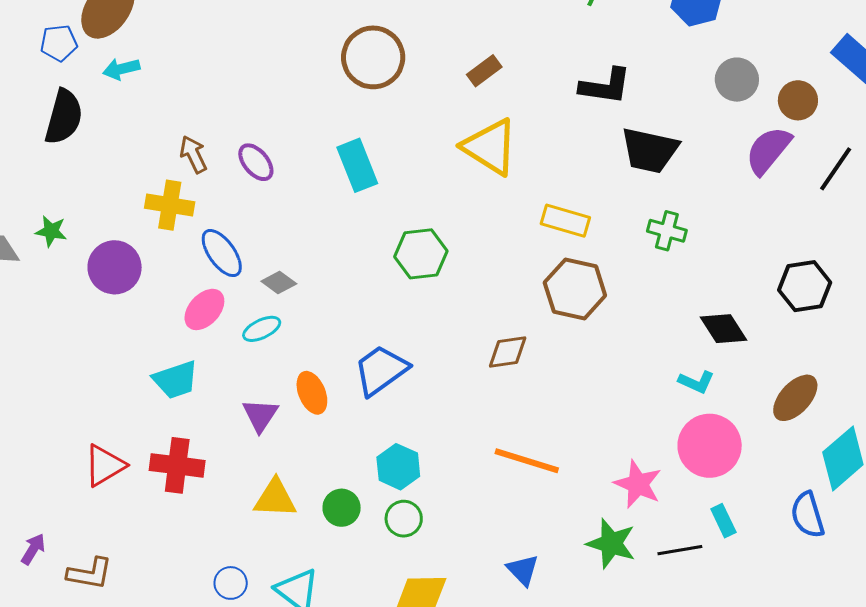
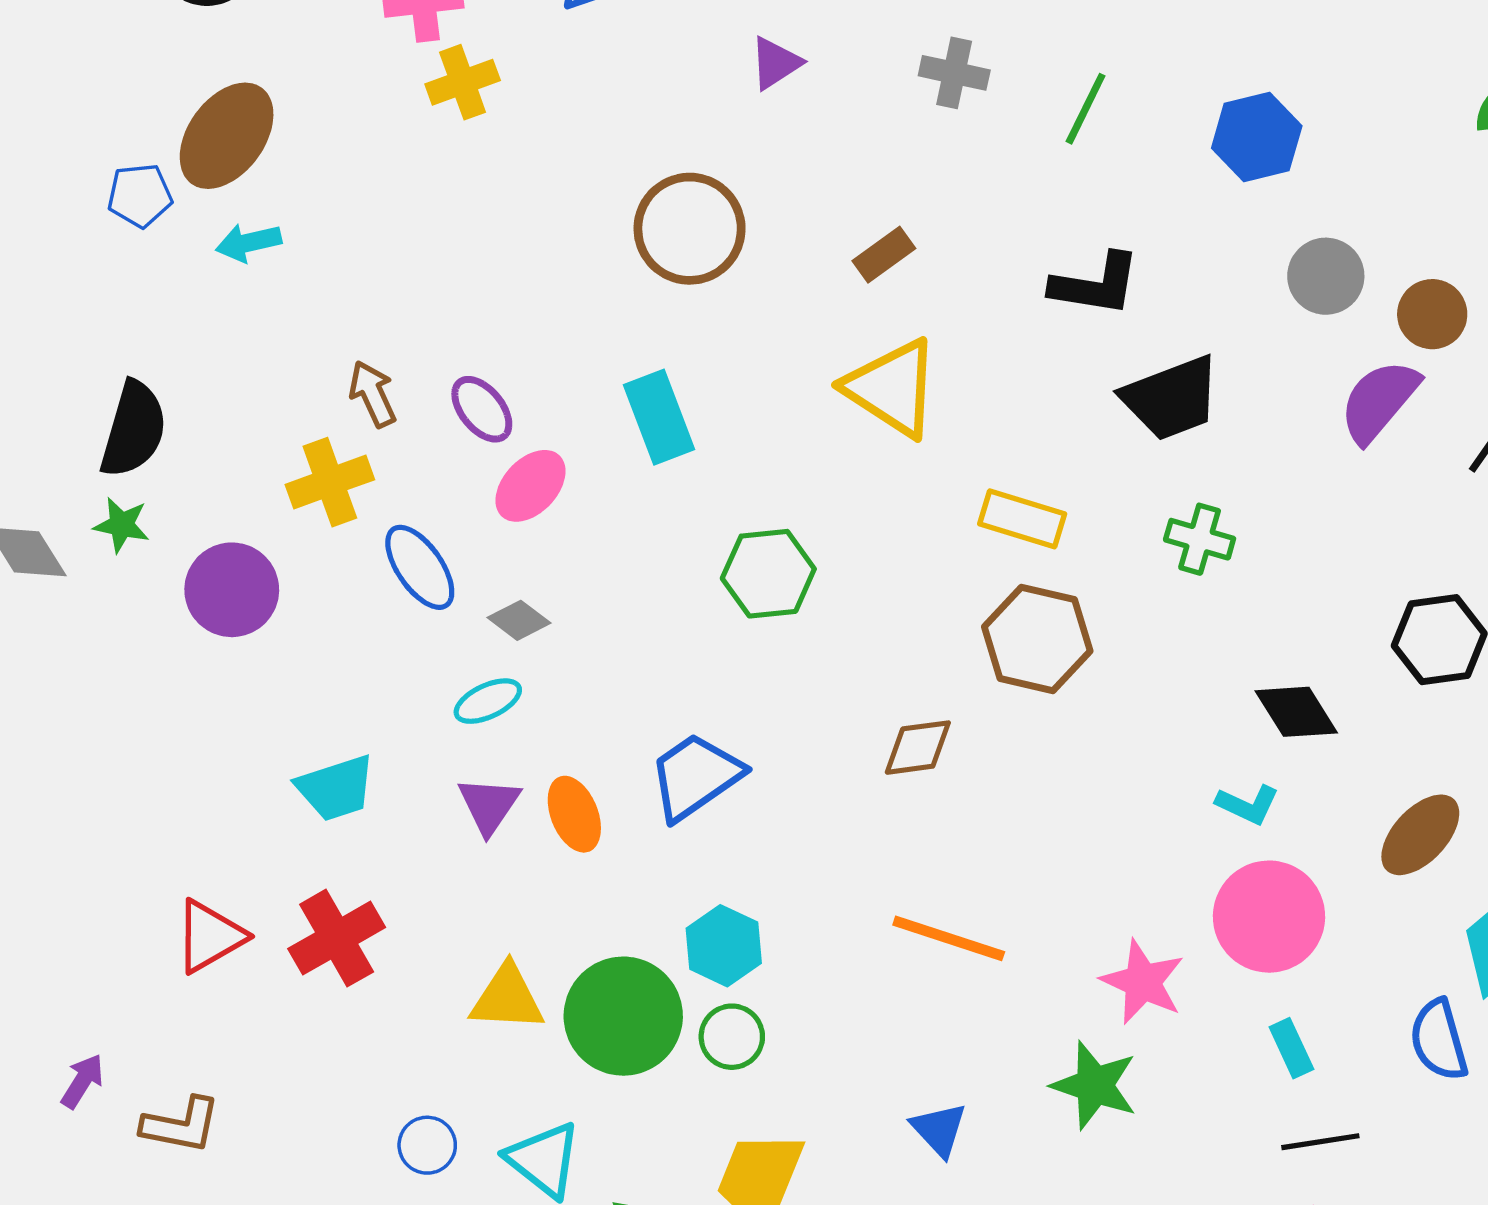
black semicircle: (64, 117) -> (134, 429), moved
black trapezoid: (650, 150) -> (1171, 398), turned -34
yellow cross: (170, 205) -> (330, 482), turned -30
pink ellipse: (204, 309) -> (531, 486), moved
purple triangle: (260, 415) -> (489, 805), moved
red cross: (177, 465) -> (337, 938), turned -38
green circle: (342, 508) -> (623, 1016), size x1.8
black line: (680, 550) -> (1320, 1142), moved

